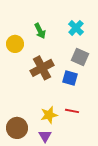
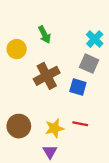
cyan cross: (76, 28) -> (95, 39), moved
brown circle: (17, 128) -> (19, 126), moved

